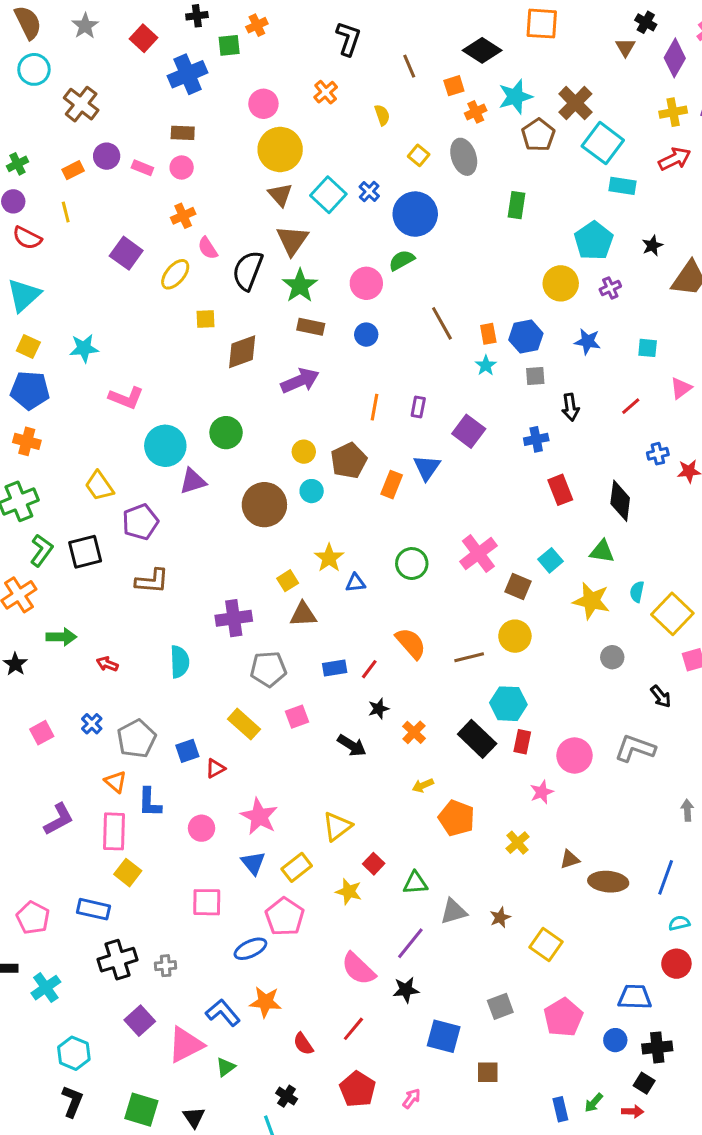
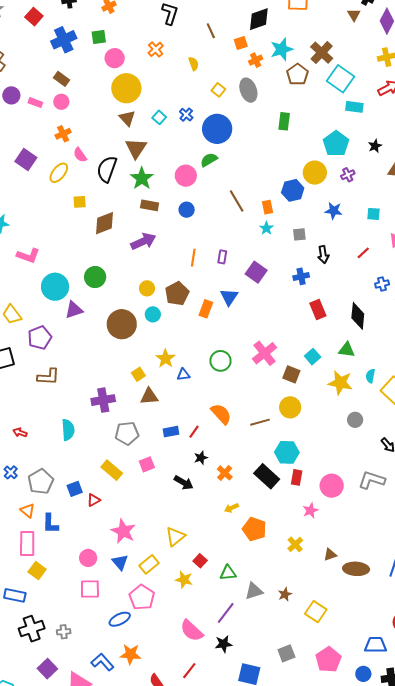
green square: (229, 45) -> (99, 37), moved
black diamond: (482, 50) -> (259, 19), turned -50
brown rectangle: (183, 133) -> (61, 79), turned 35
cyan square: (328, 195) -> (159, 117), size x0.6
blue hexagon: (526, 337) -> (293, 190), moved
pink circle: (202, 828) -> (88, 558), moved

